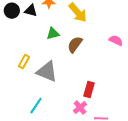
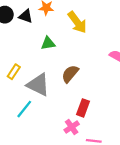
brown semicircle: (75, 45) -> (70, 74), moved
cyan line: (36, 106) -> (24, 109), moved

